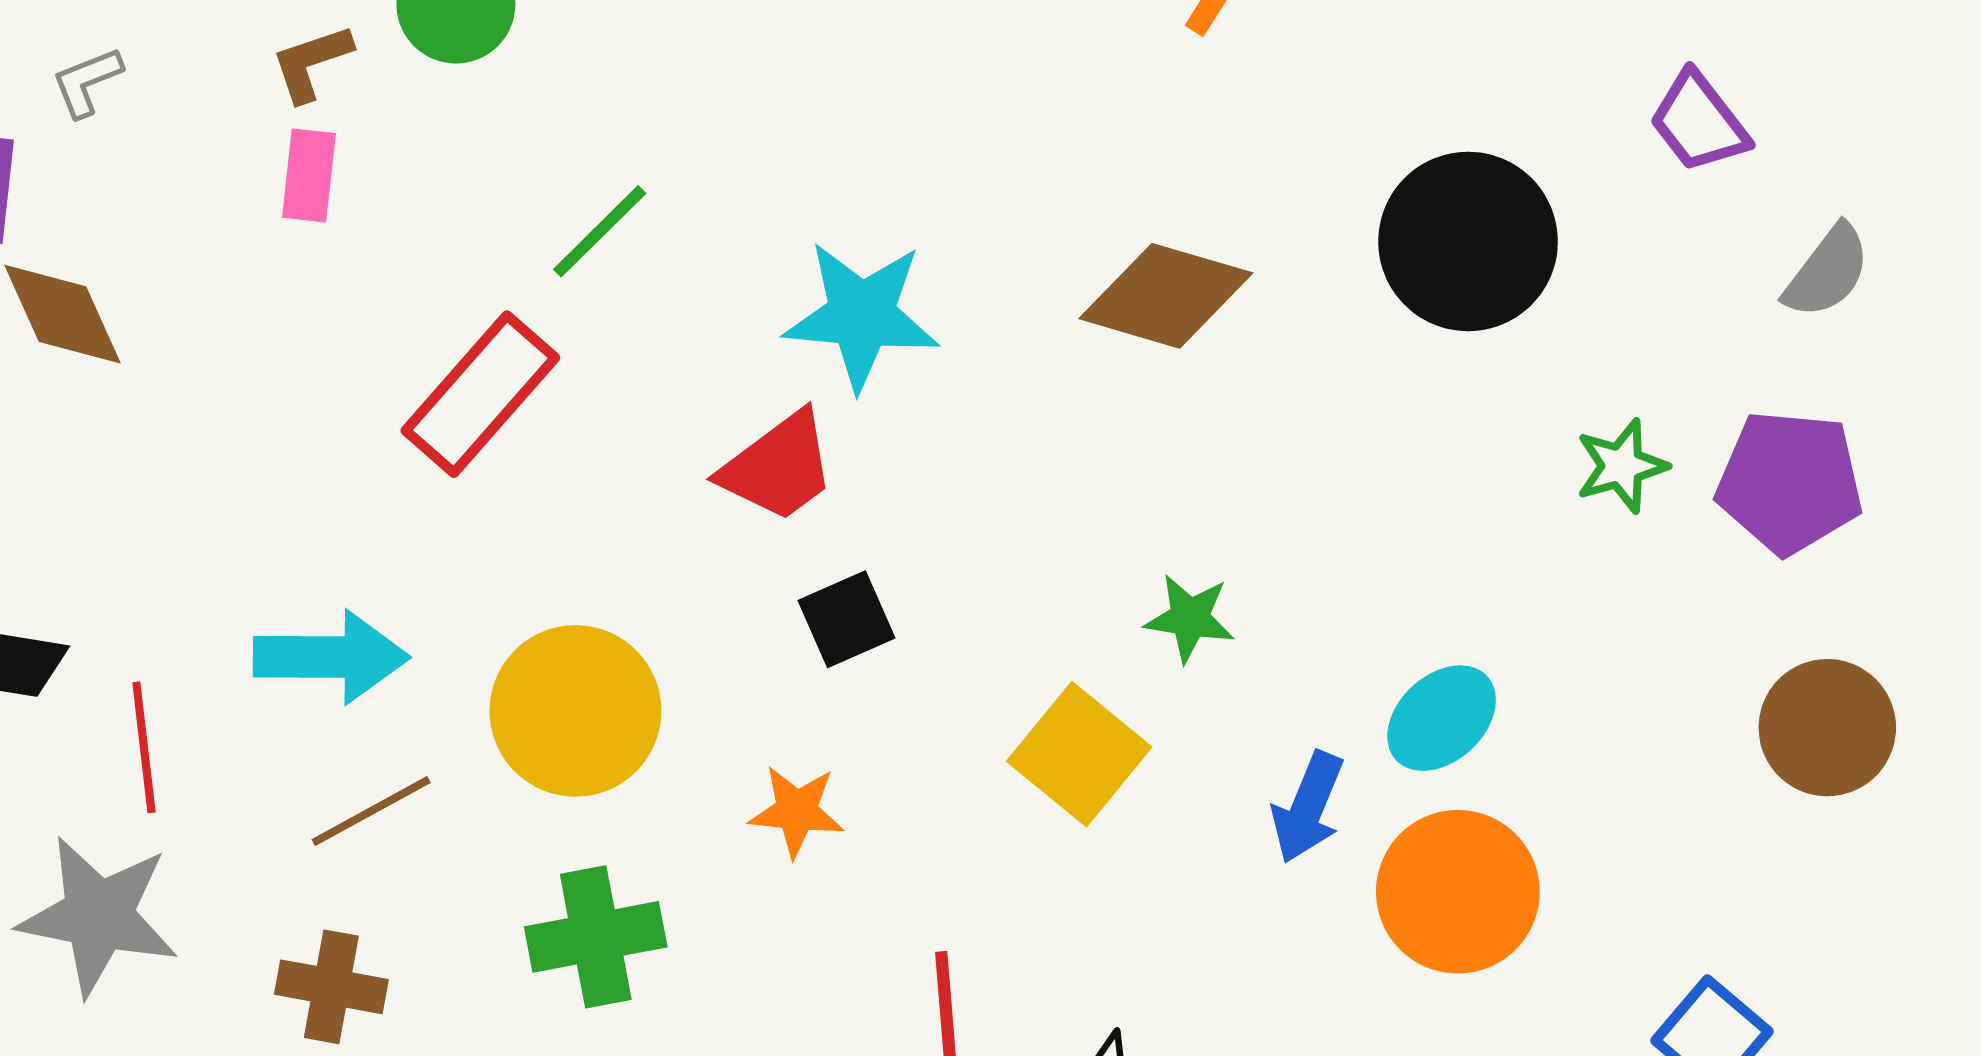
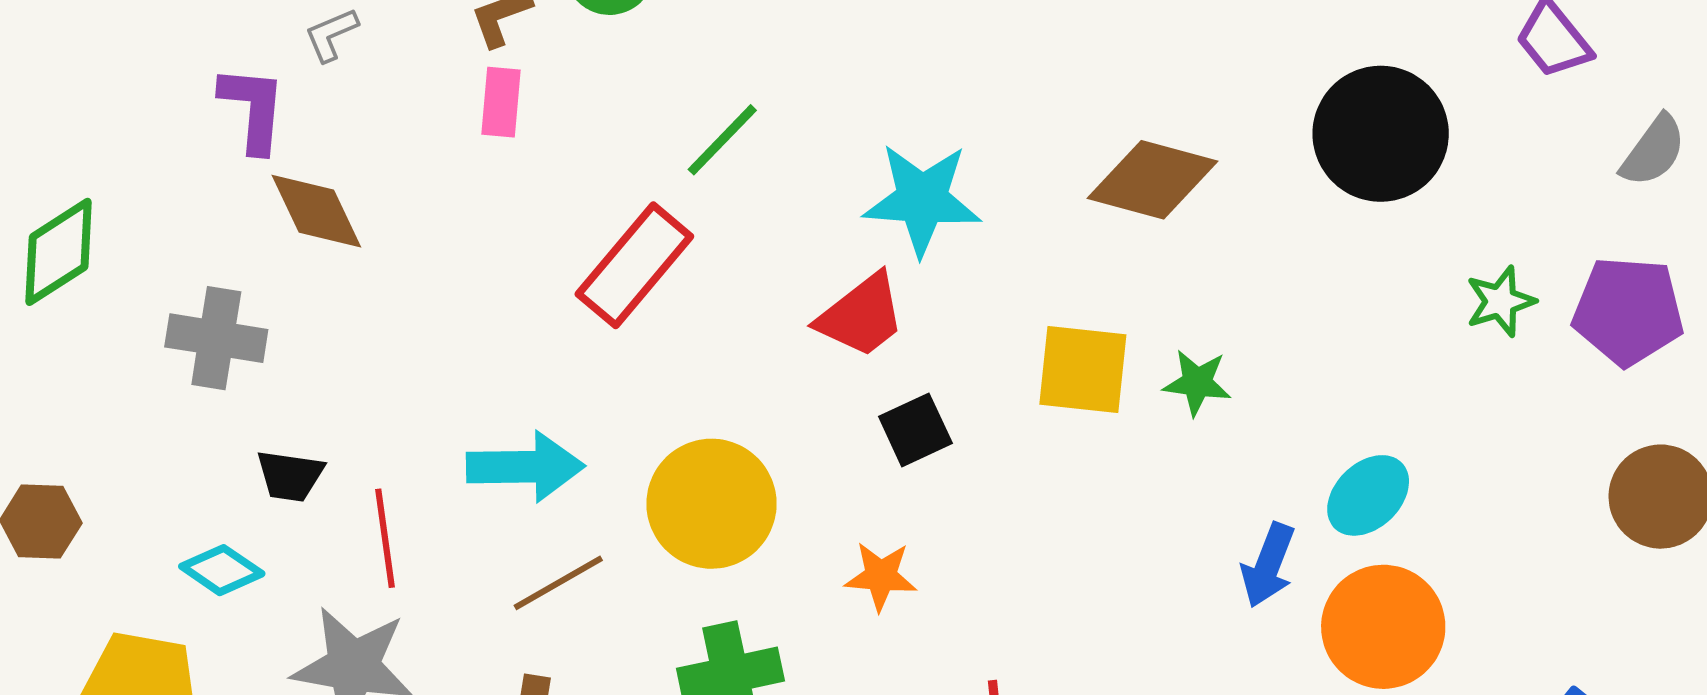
green star: (1190, 618) -> (1197, 383), moved
yellow square: (1079, 754) -> (1083, 369), moved, turned -32

